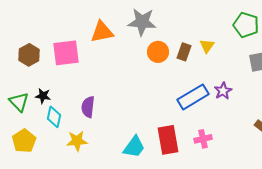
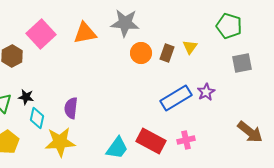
pink square: (66, 53) -> (41, 34), moved, turned -36
red rectangle: (168, 140) -> (151, 141), turned -52
yellow star: (77, 141) -> (60, 142), size x1.4

